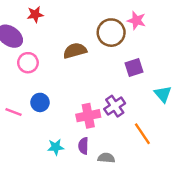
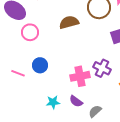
purple cross: (115, 106) -> (102, 68), turned -30
purple semicircle: (83, 146) -> (76, 101), turned -56
gray semicircle: (106, 158) -> (95, 111), turned -48

